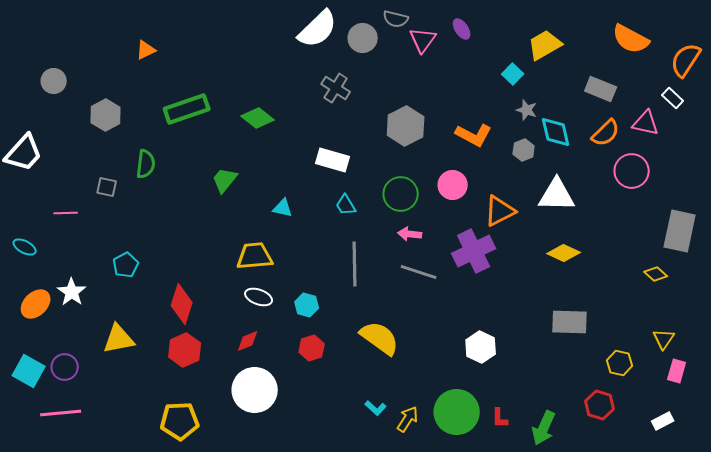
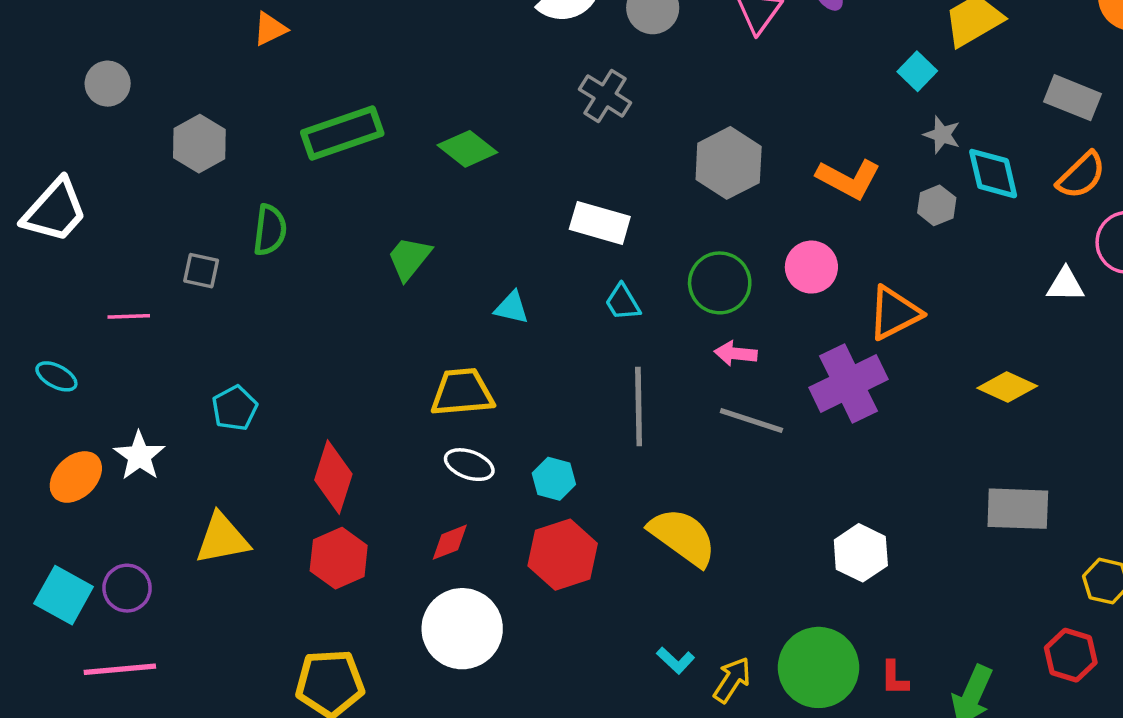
white triangle: (557, 195) -> (1065, 285), moved, size x0.6
red hexagon: (312, 348) -> (563, 555), size x1.5

